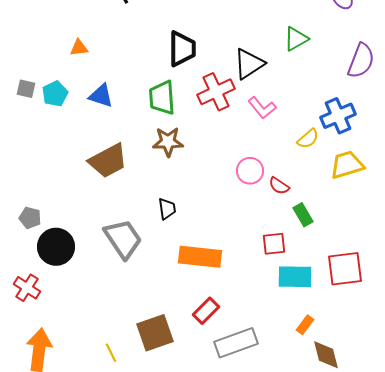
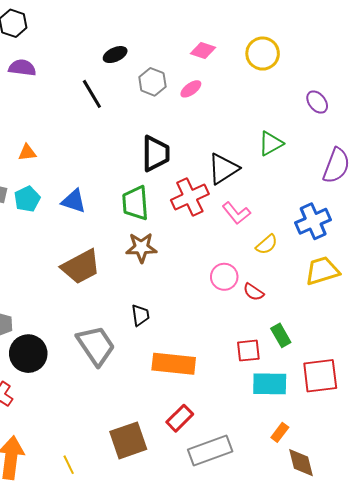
orange triangle: (79, 48) -> (27, 153), moved
yellow semicircle: (308, 139) -> (267, 244), moved
green rectangle: (303, 215) -> (281, 335), moved
yellow line: (111, 353) -> (69, 465), moved

